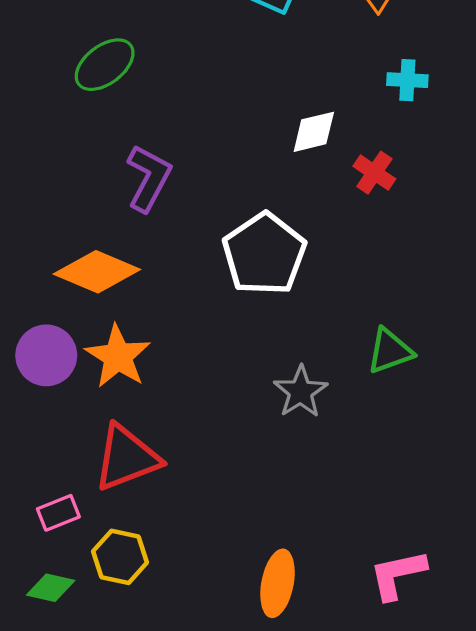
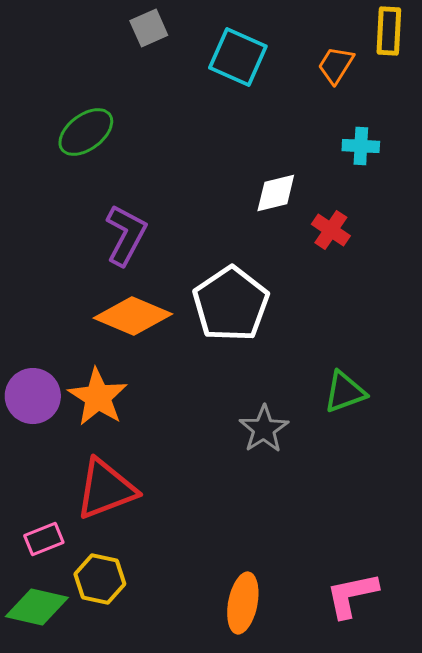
orange diamond: (97, 272) -> (133, 316), moved
green diamond: (51, 588) -> (37, 607), size x1.4

